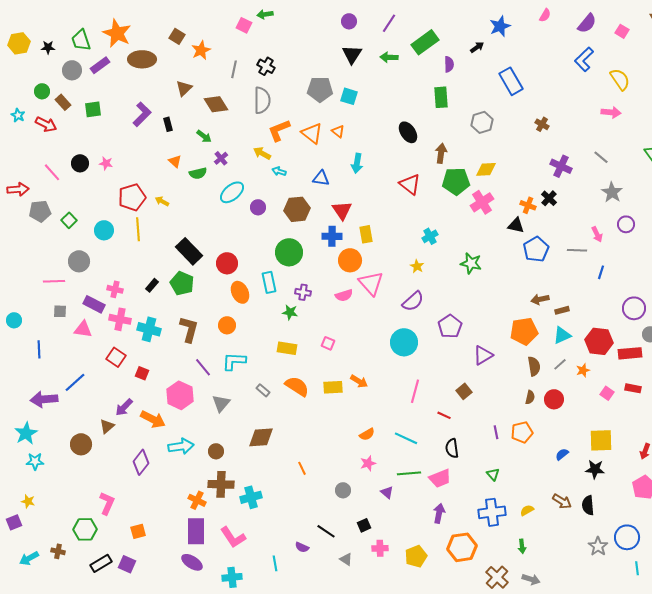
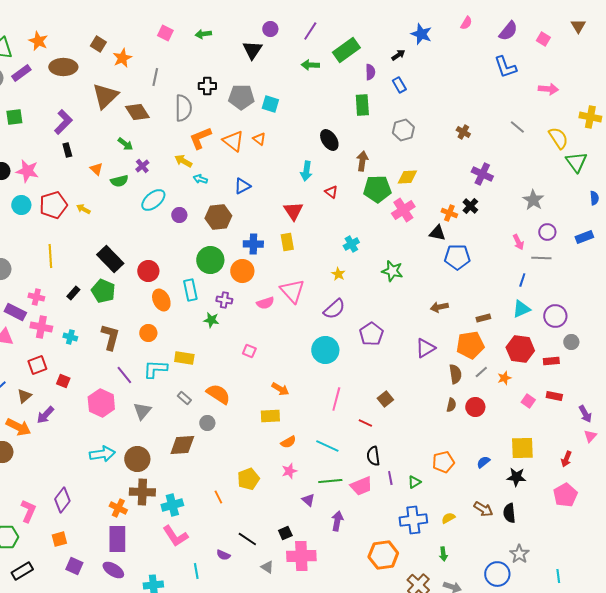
green arrow: (265, 14) -> (203, 34), moved
blue star: (500, 26) -> (421, 34), turned -30
orange star: (117, 33) -> (38, 41), size x0.7
black triangle: (352, 54) -> (252, 50), moved
blue L-shape: (584, 59) -> (505, 67), turned -65
black cross: (266, 66) -> (207, 86), moved, turned -30
yellow semicircle: (620, 79) -> (558, 138), moved
blue rectangle: (511, 81) -> (399, 85), moved, size x0.6
brown triangle: (184, 88) -> (105, 96), size x1.6
pink arrow: (611, 112) -> (548, 89), moved
black rectangle: (168, 124) -> (67, 150), moved
gray line: (601, 157) -> (517, 127), moved
pink star: (106, 163) -> (27, 171), size x1.6
cyan arrow: (357, 163) -> (306, 171), moved
blue triangle: (321, 178) -> (242, 186), turned -36
red triangle: (410, 184) -> (331, 192), size x0.6
red triangle: (342, 210) -> (293, 211), moved
yellow line: (138, 229) -> (50, 256), moved
cyan circle: (104, 230) -> (21, 205), moved
blue pentagon: (536, 249) -> (457, 257), turned 30
gray line: (577, 250) -> (541, 258), moved
orange circle: (350, 260) -> (242, 271), moved
brown arrow: (540, 299) -> (439, 307), moved
cyan cross: (149, 329) -> (70, 337), size x0.6
orange pentagon: (524, 331) -> (470, 345), moved
cyan triangle: (562, 335) -> (521, 309), moved
yellow rectangle: (287, 348) -> (184, 358), moved
red rectangle: (630, 353) -> (551, 361), size x0.7
purple triangle: (483, 355) -> (425, 348), moved
red square: (116, 357) -> (37, 365), turned 36
yellow rectangle: (333, 387) -> (270, 416), moved
orange arrow: (153, 419) -> (18, 427), moved
brown triangle: (107, 426) -> (24, 396), moved
purple line: (496, 432) -> (390, 478), moved
orange pentagon: (522, 432) -> (443, 462), moved
brown circle: (216, 451) -> (137, 459), size x1.6
purple diamond: (141, 462) -> (62, 500), moved
orange line: (302, 468) -> (218, 497), moved
green triangle: (493, 474) -> (414, 482), turned 40
gray circle: (343, 490) -> (207, 423), moved
purple arrow: (439, 513) -> (337, 521), moved
pink L-shape: (233, 537) -> (175, 536), moved
blue circle: (627, 537) -> (497, 574), moved
pink cross: (380, 548) -> (301, 556), size x1.8
yellow pentagon: (416, 556) -> (248, 479), moved
purple square: (127, 564) -> (74, 566), moved

